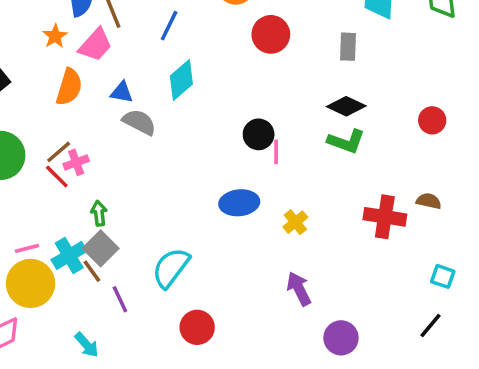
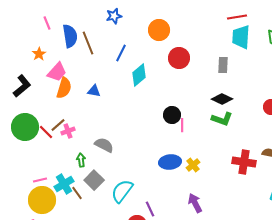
orange star: (55, 36) -> (39, 54), moved
pink trapezoid: (95, 45) -> (57, 72), moved
cyan diamond: (181, 80) -> (139, 75), moved
gray semicircle: (139, 122) -> (104, 145), moved
red line: (57, 176) -> (46, 132), moved
blue ellipse: (239, 203) -> (170, 162), moved
gray square: (101, 248) -> (94, 180), moved
purple line: (120, 299) -> (150, 209), moved

